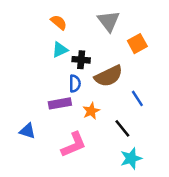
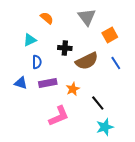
cyan triangle: (60, 50) -> (30, 40), moved
blue semicircle: (75, 84) -> (37, 62), moved
blue line: (137, 98) -> (116, 63), moved
blue triangle: (27, 131) -> (21, 83), moved

